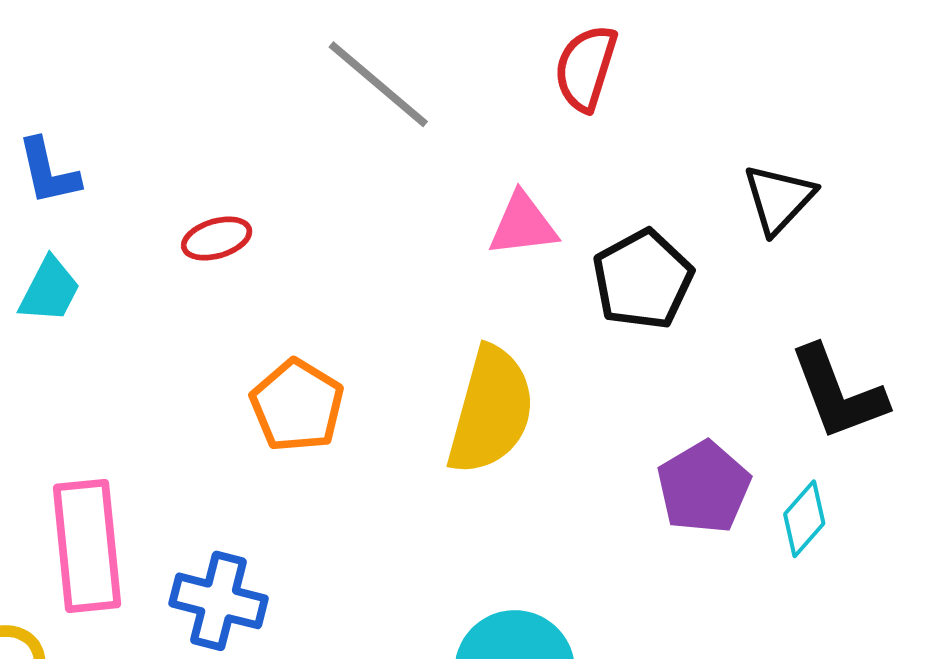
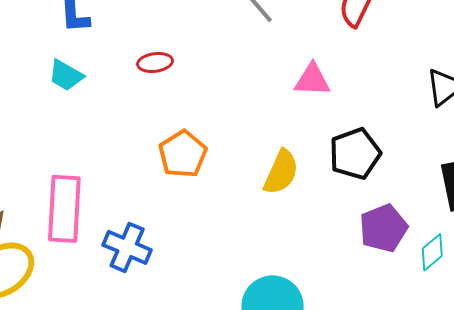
black pentagon: (643, 279) -> (355, 154), moved
cyan trapezoid: (50, 290) -> (66, 75), turned 84
yellow semicircle: (491, 410) -> (281, 172), size x0.7

